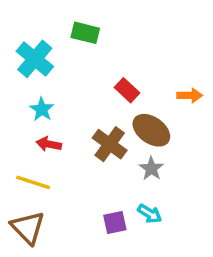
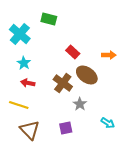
gray star: (151, 169) -> (80, 104), moved
cyan arrow: (150, 214) -> (108, 123), moved
brown triangle: (28, 228) -> (30, 130), moved

